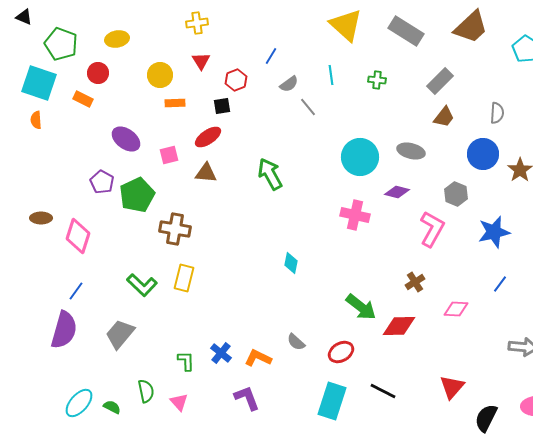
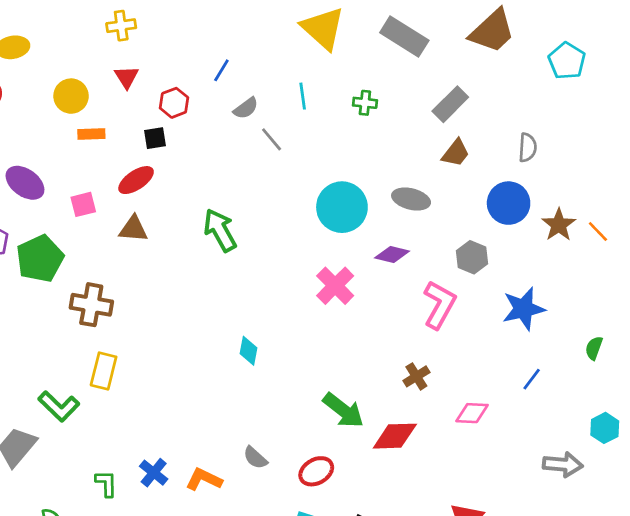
pink cross: (355, 215) -> (335, 286), turned 32
green L-shape: (142, 285) -> (59, 406), moved

